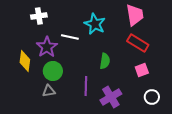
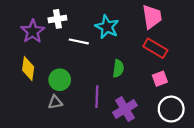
white cross: (39, 16) -> (57, 19), moved
purple star: (47, 47) -> (33, 31), moved
white circle: (152, 97) -> (171, 109), size x1.5

